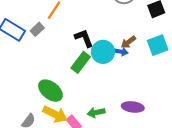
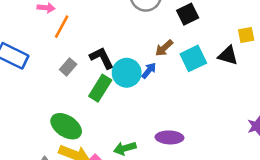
gray rectangle: (37, 29) -> (68, 67), moved
brown arrow: (128, 42) -> (164, 48), moved
blue arrow: (121, 52) -> (149, 70), turned -56

